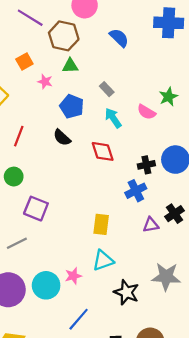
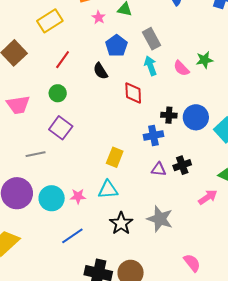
gray rectangle: (107, 89) -> (152, 39), size x1.5
green circle: (14, 177) -> (58, 93), moved

